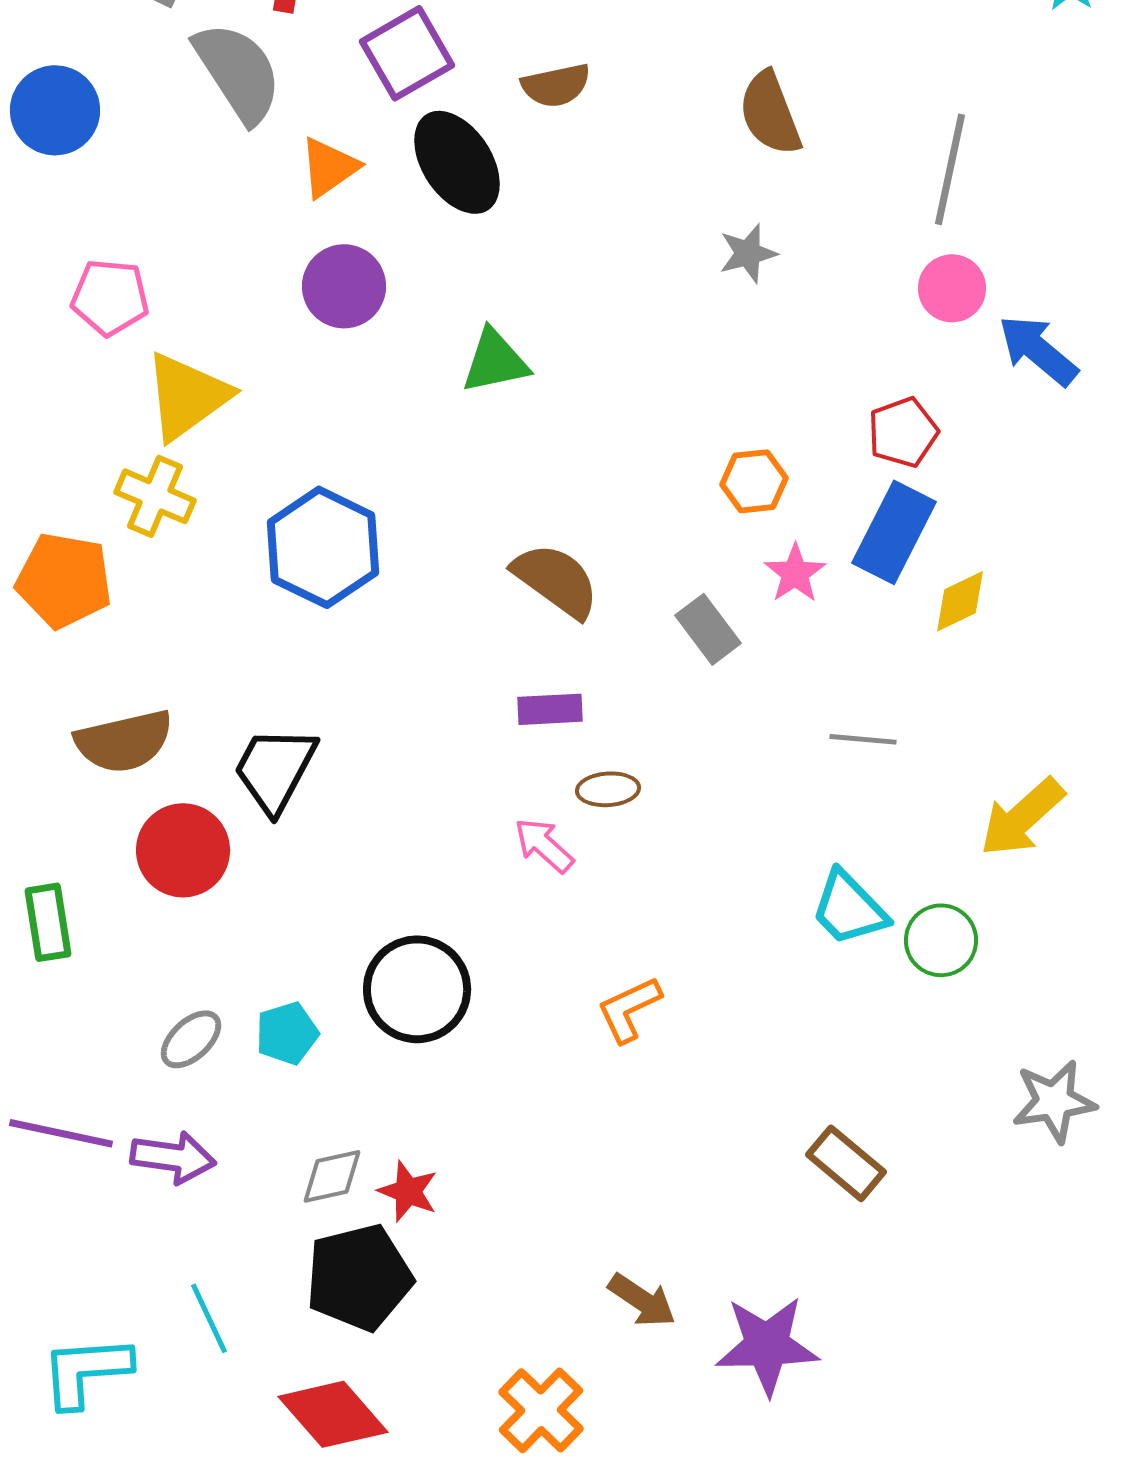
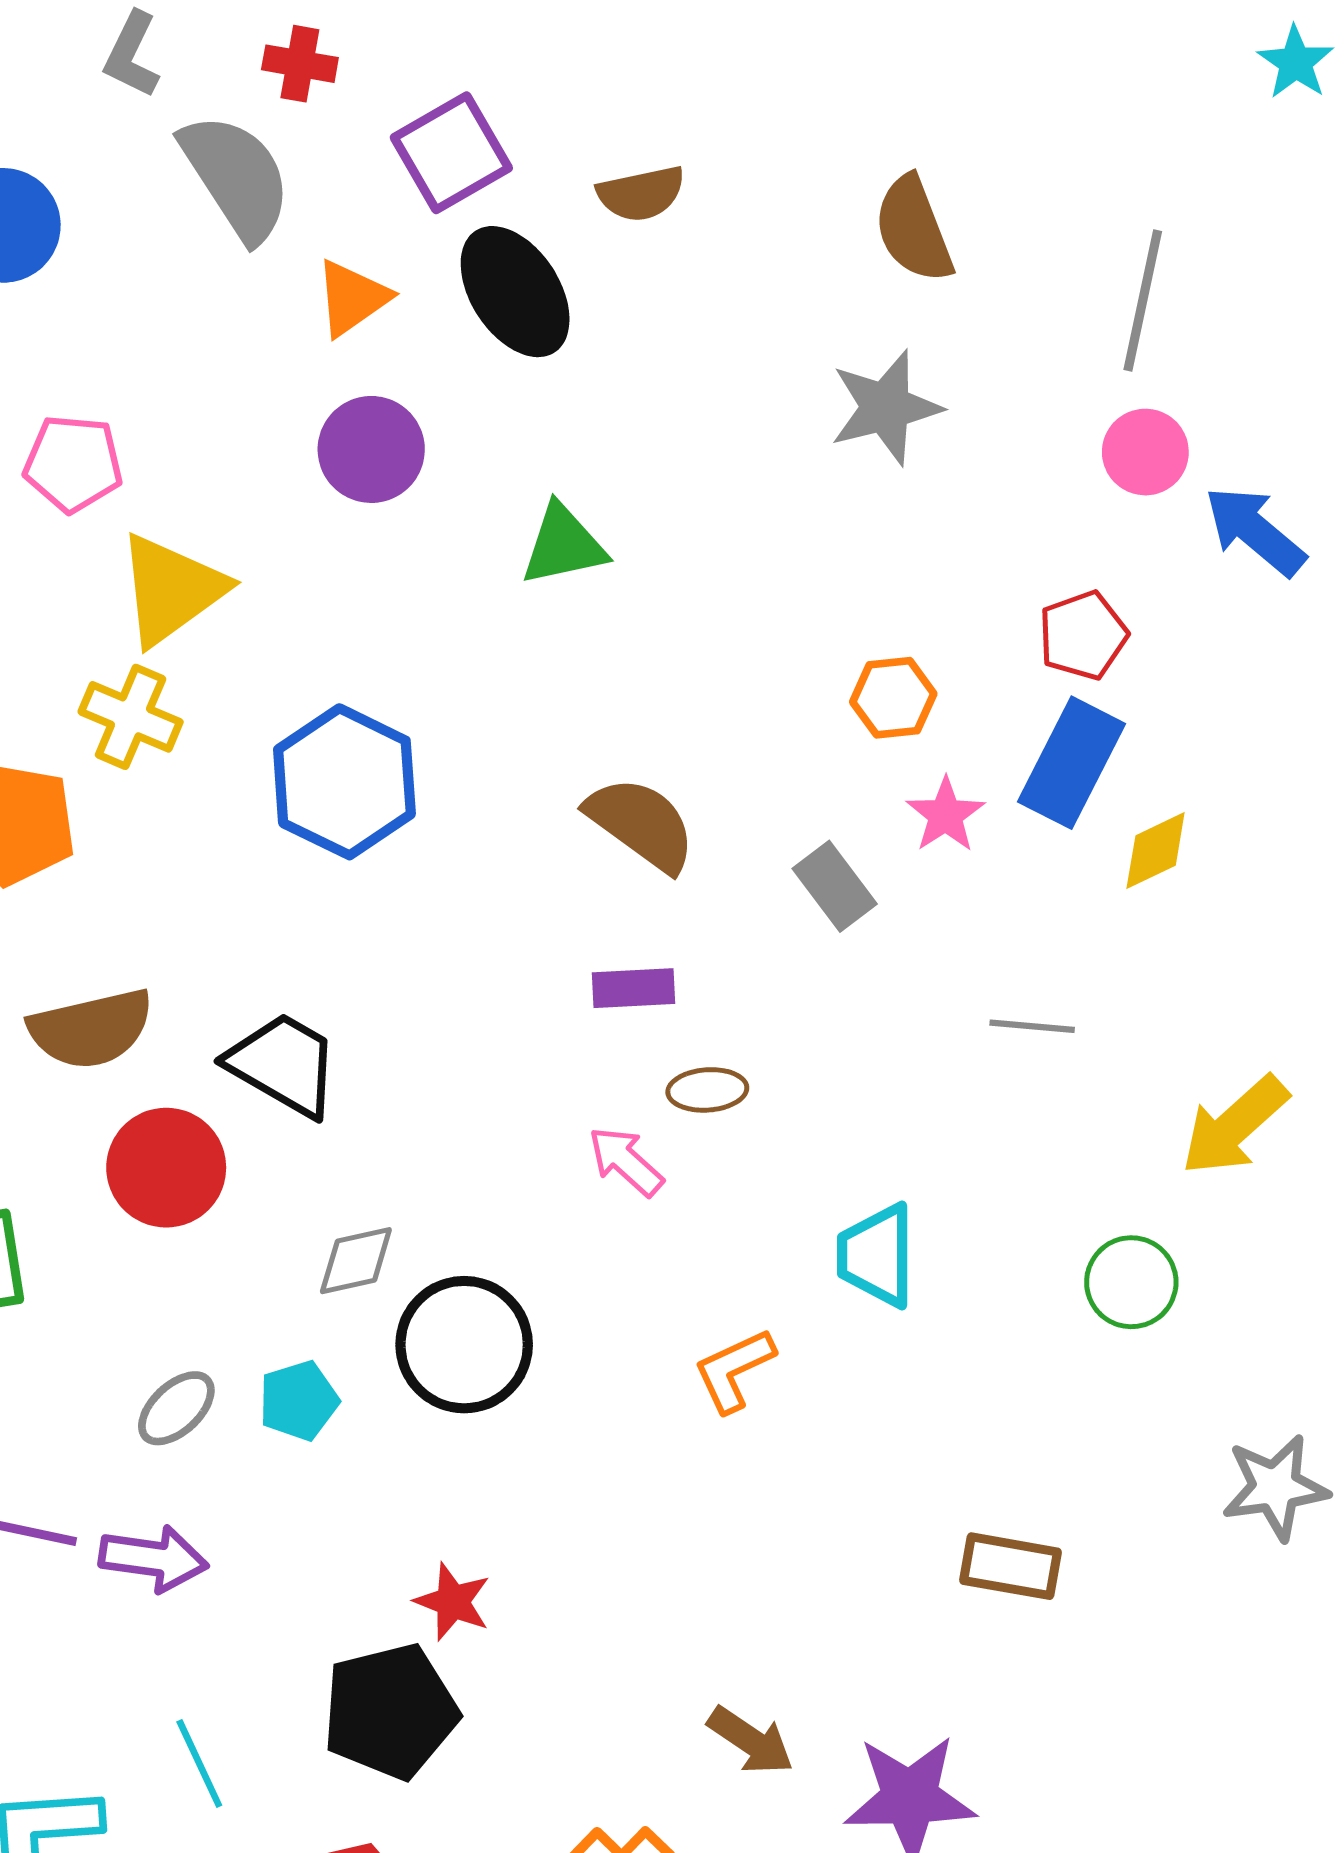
gray star: (748, 253) -> (886, 407), size x1.5
black trapezoid: (275, 769) -> (283, 1064), turned 92
cyan trapezoid: (849, 908) -> (877, 1255), moved, turned 44
brown rectangle: (846, 1163) -> (1010, 1566), turned -30
gray diamond: (332, 1176) -> (356, 1261), moved

